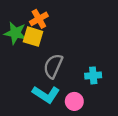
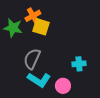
yellow square: (33, 37) -> (41, 27), moved
gray semicircle: (53, 66) -> (32, 59), moved

